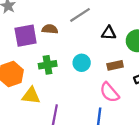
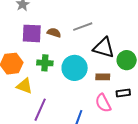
black triangle: (109, 33) -> (104, 48), size x1.6
cyan circle: (82, 63) -> (75, 68), size x1.6
pink semicircle: (109, 92) -> (103, 103), moved

